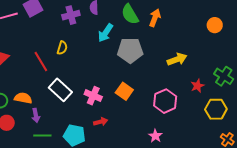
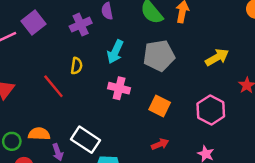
cyan arrow: (106, 33) -> (115, 52), moved
white rectangle: (60, 90) -> (85, 140), moved
pink cross: (93, 96) -> (119, 88), moved
red arrow: (101, 122) -> (160, 144), moved

